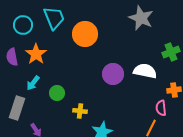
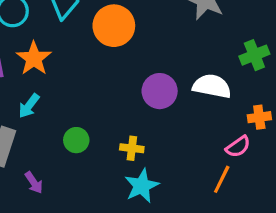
green circle: (57, 93) -> (76, 140), moved
pink semicircle: (161, 108) -> (238, 147), turned -119
yellow cross: (80, 111) -> (132, 148), moved

